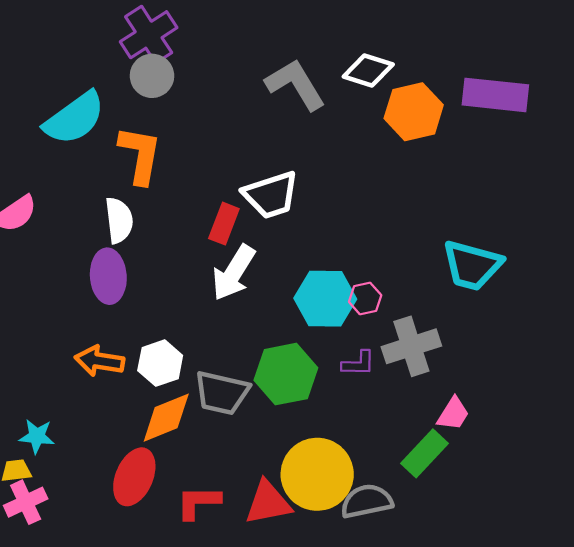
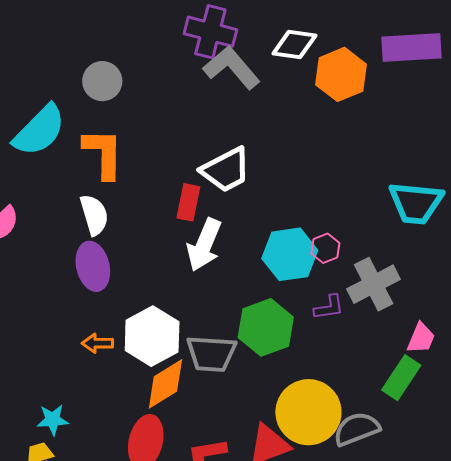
purple cross: (149, 35) -> (210, 32), moved, turned -33
orange arrow: (99, 361) -> (97, 343), size x0.7
white hexagon: (160, 363) -> (152, 336), size x1.4

